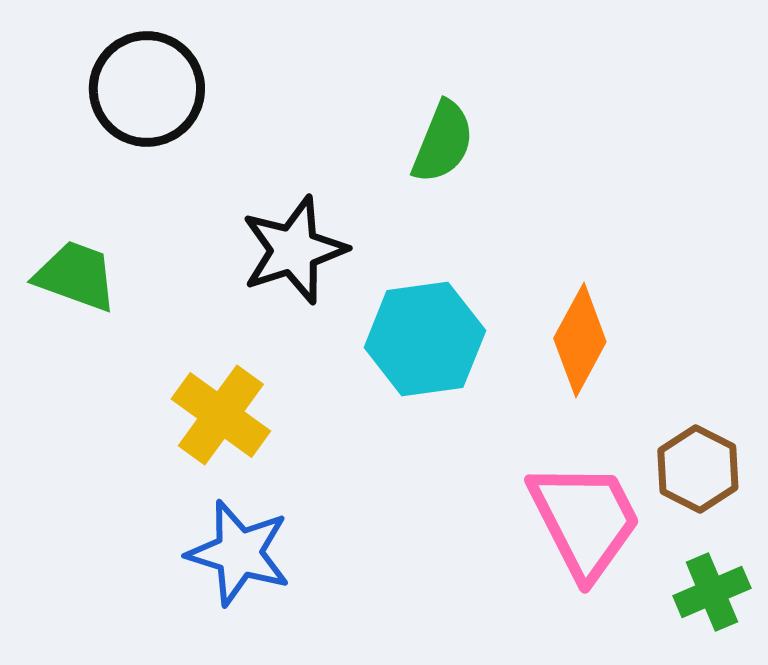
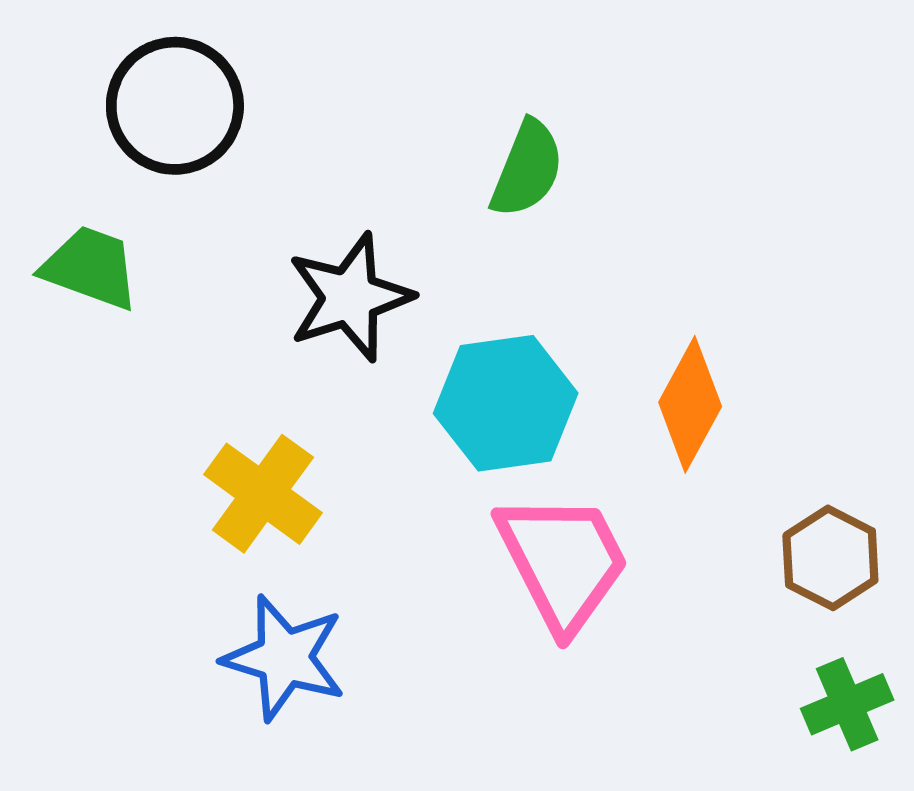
green trapezoid: (76, 276) -> (90, 268), moved
pink trapezoid: (585, 520) -> (563, 561), moved

